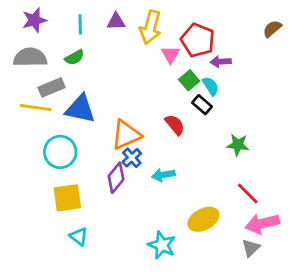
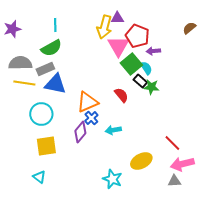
purple star: (34, 20) -> (12, 29), moved
purple triangle: (116, 22) -> (117, 18), moved
pink triangle: (170, 55) -> (118, 46), size x1.6
gray semicircle: (30, 57) -> (20, 63), moved
green semicircle: (74, 57) -> (51, 48), size x1.5
green square: (189, 80) -> (131, 64), size x1.5
gray rectangle: (52, 87) -> (45, 69), moved
green star: (238, 145) -> (151, 87), moved
cyan triangle: (79, 236) -> (39, 177), moved
gray triangle: (251, 248) -> (174, 181), turned 40

